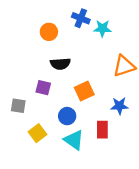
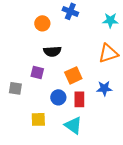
cyan star: (102, 28) -> (110, 20), moved
red rectangle: (102, 130) -> (79, 99), moved
yellow square: (38, 133) -> (38, 119), moved, turned 35
cyan triangle: (74, 140) -> (73, 125), moved

